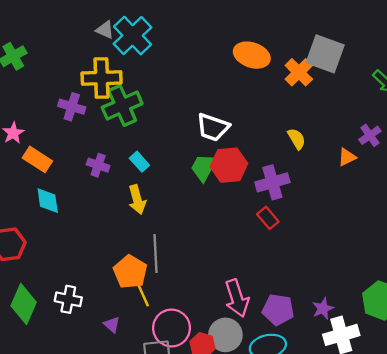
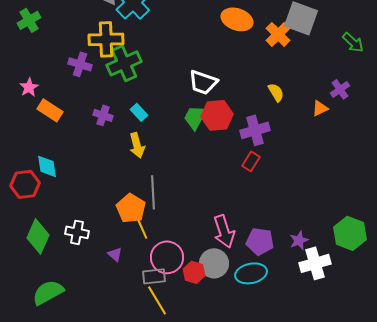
cyan diamond: (48, 201) -> (47, 166), moved
red rectangle: (268, 218) -> (251, 161), turned 72

